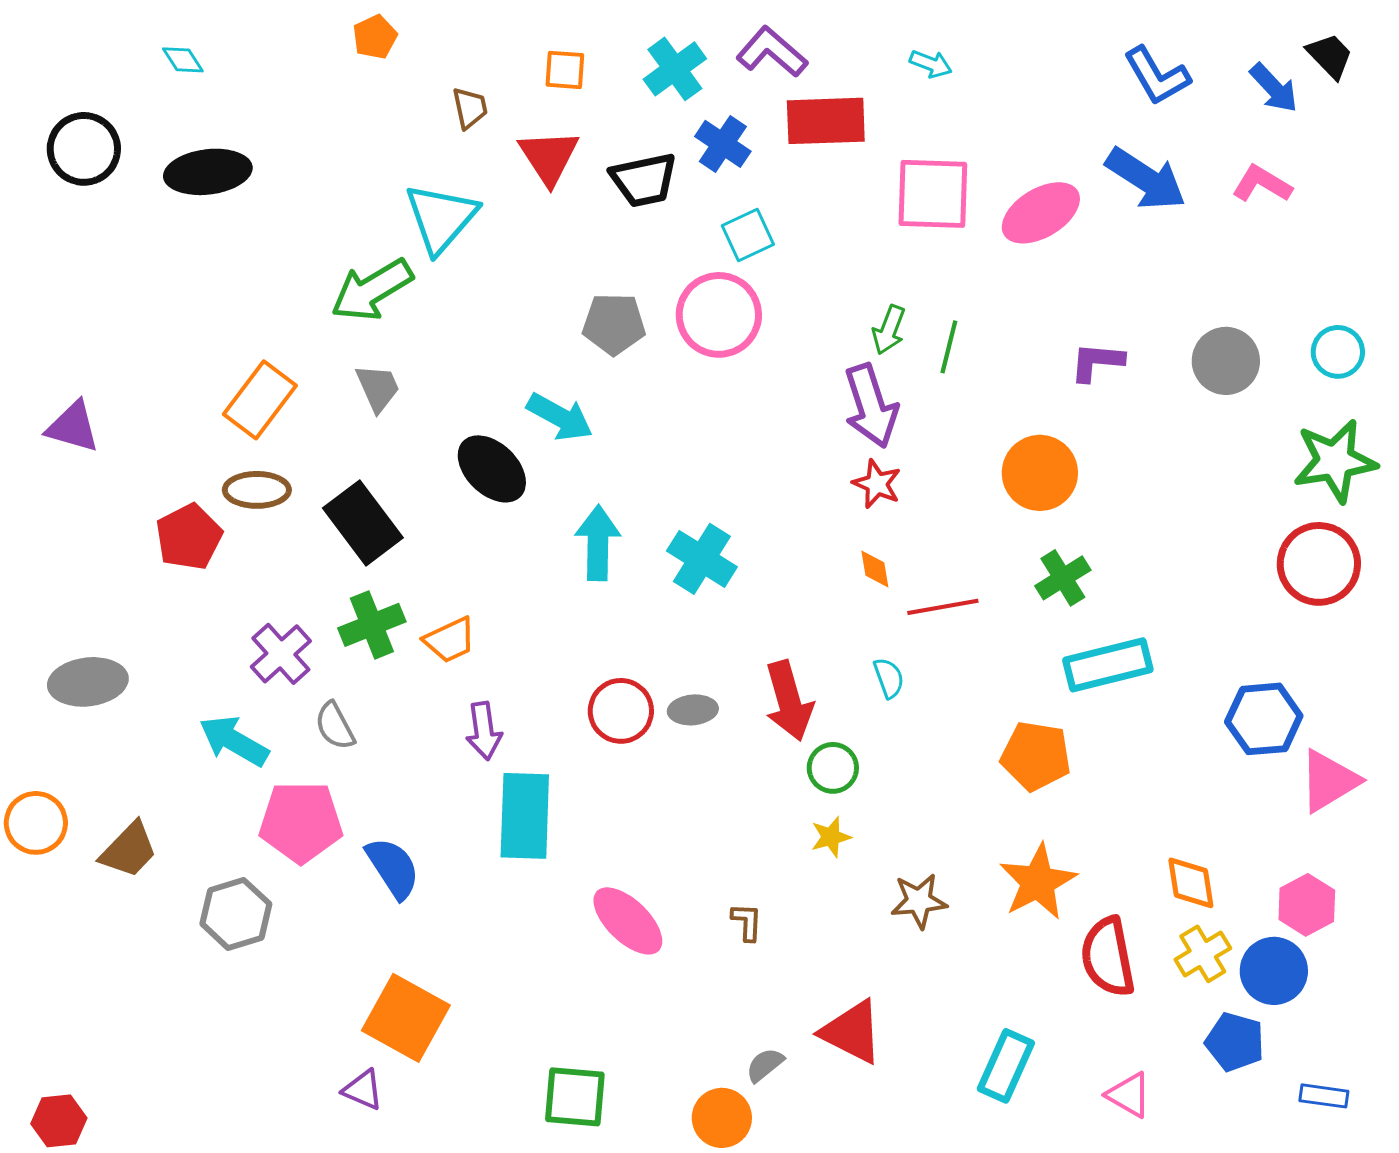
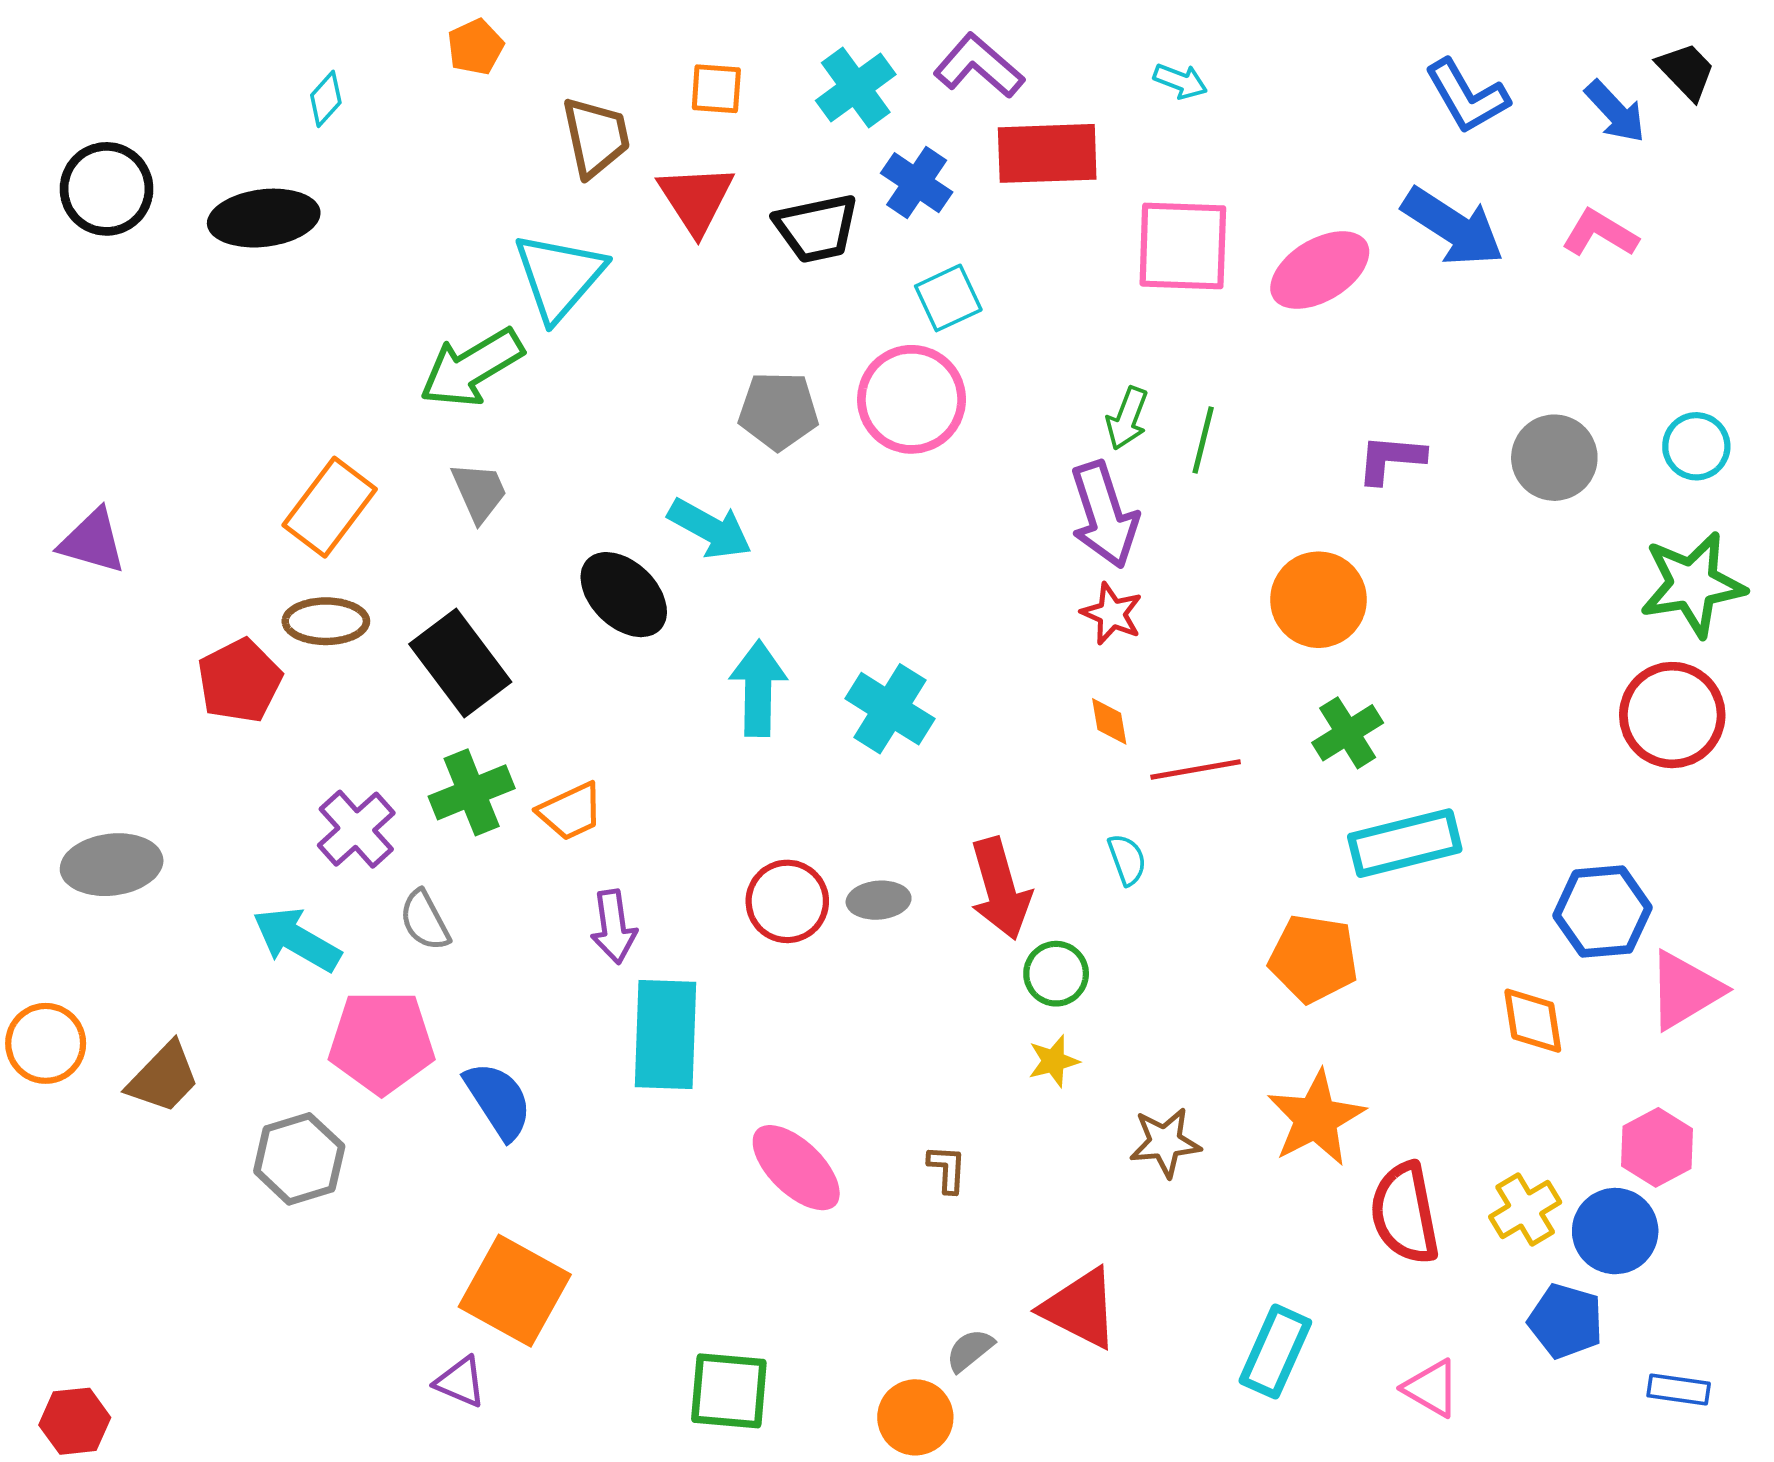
cyan diamond: (183, 60) -> (326, 99), moved, turned 75
brown trapezoid: (470, 108) -> (596, 137), size x1.5
orange diamond: (1191, 883) -> (1533, 1021), moved

